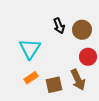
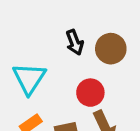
red circle: (88, 57) -> (90, 93), moved

